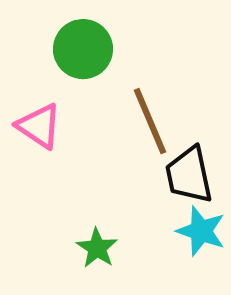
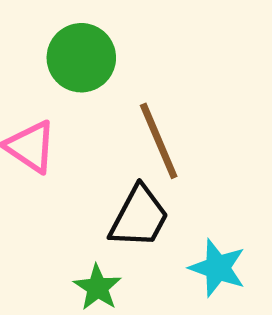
black trapezoid: (189, 175) -> (139, 217), moved, turned -140

